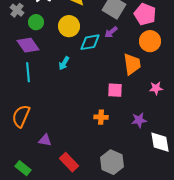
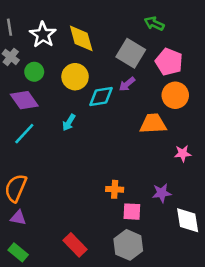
orange trapezoid: (132, 64) -> (153, 124), turned -85
cyan line: (28, 72) -> (24, 134), turned 48
pink square: (115, 90) -> (132, 212), moved
purple triangle: (45, 140) -> (18, 218), moved

